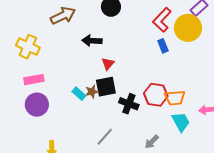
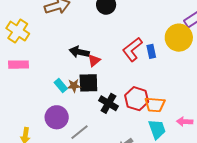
red L-shape: (162, 20) -> (132, 49), moved
black arrow: (92, 41) -> (79, 52), moved
purple circle: (37, 105) -> (57, 117), moved

